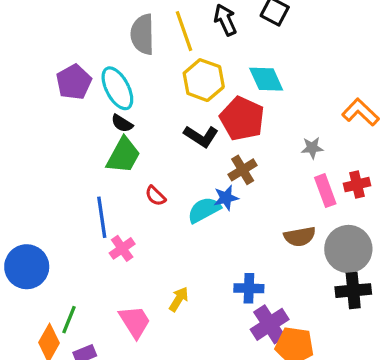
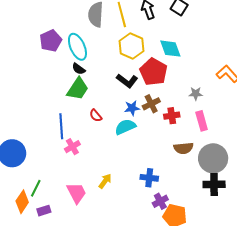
red cross: (357, 185) -> (172, 116), moved
blue star: (226, 198) -> (132, 108), moved
purple cross: (270, 324) -> (160, 201), size x0.7

